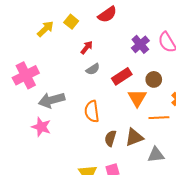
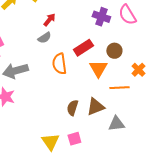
purple cross: (140, 44) -> (101, 17), turned -30
gray semicircle: (93, 69) -> (44, 38), moved
orange semicircle: (92, 111) -> (59, 64), moved

